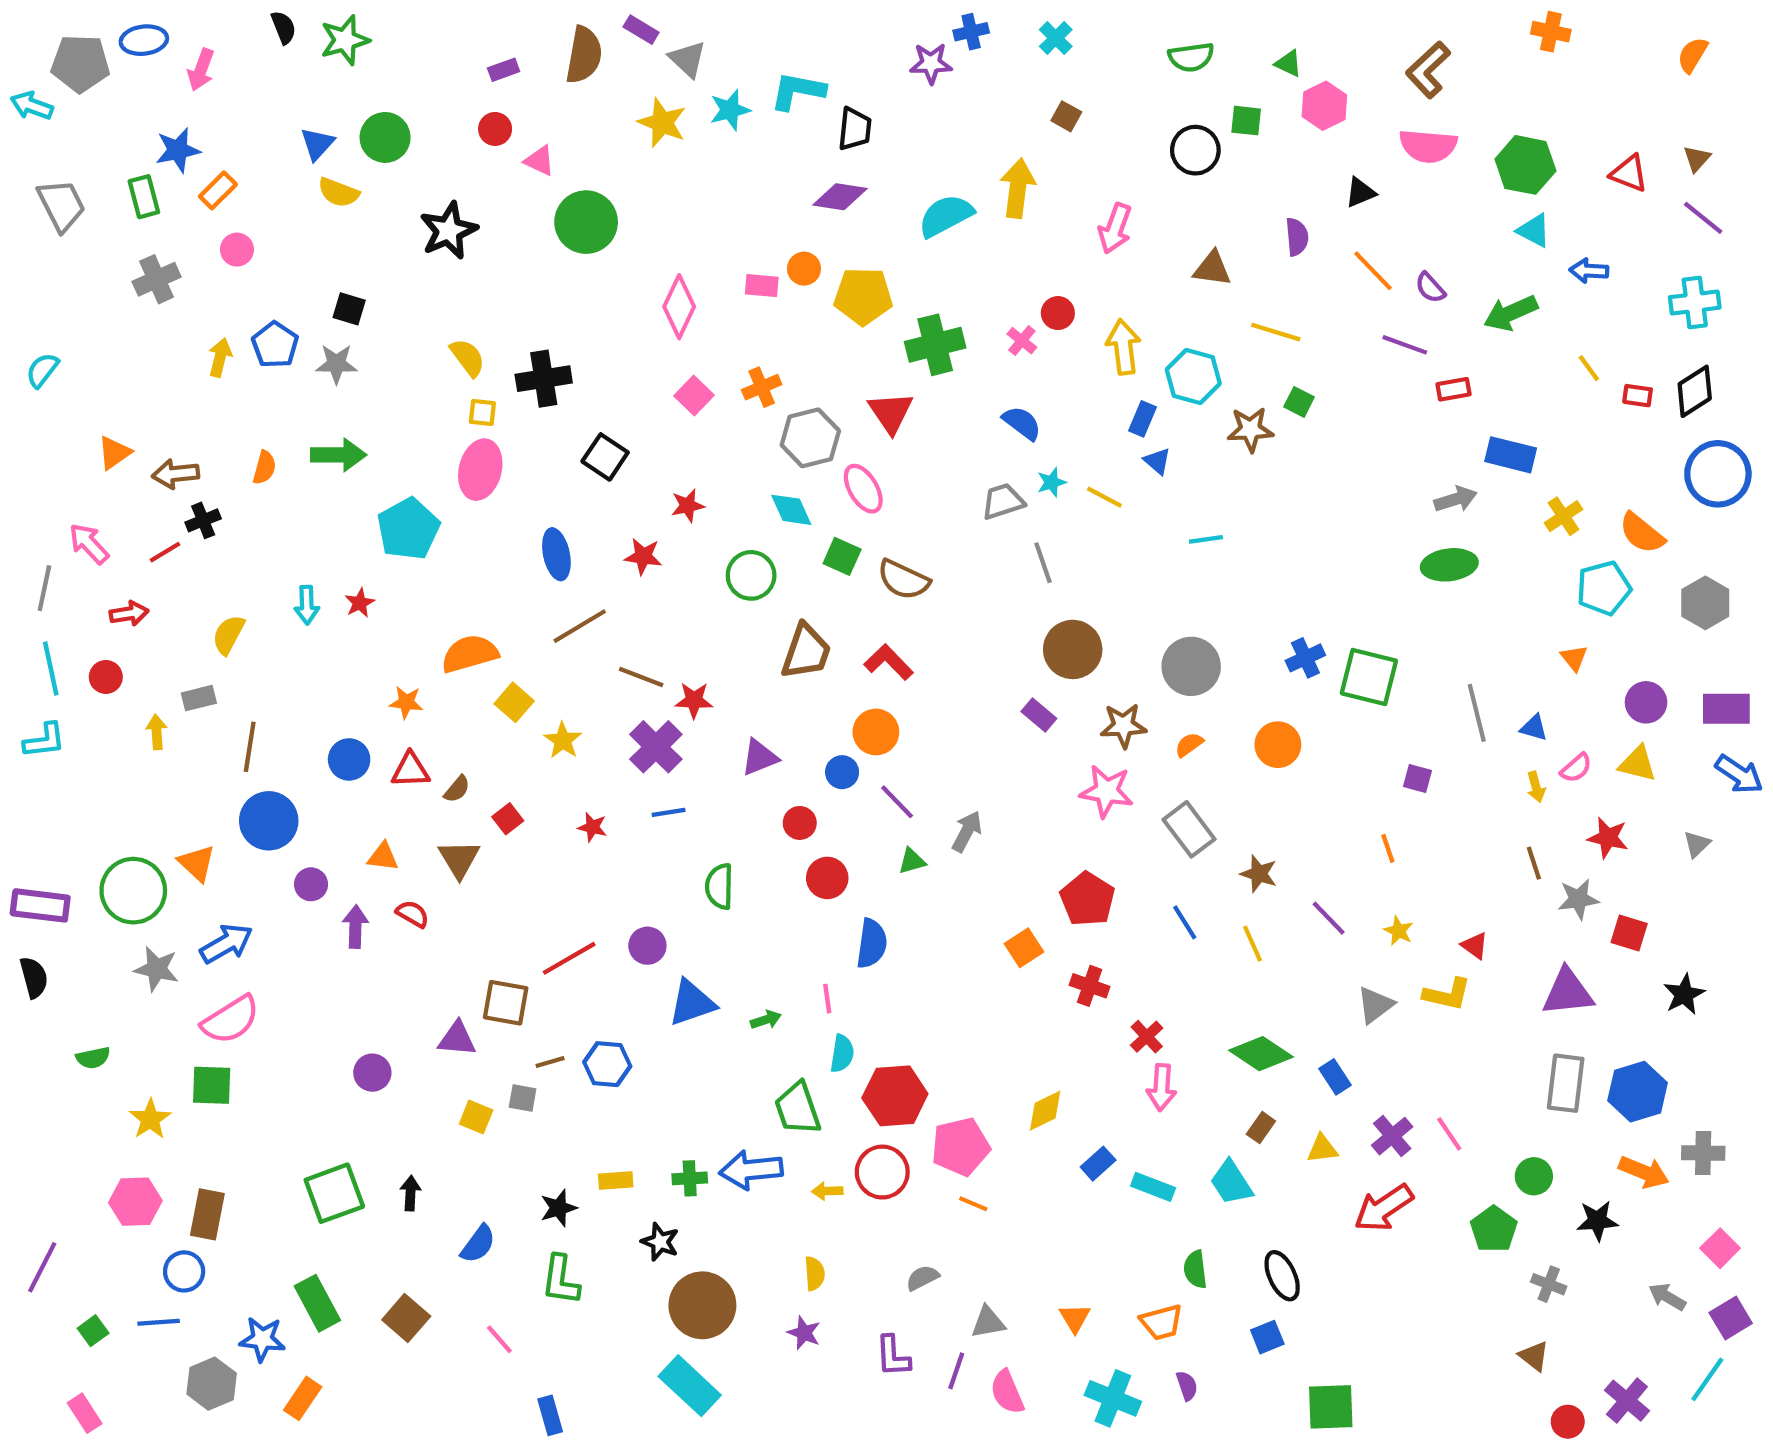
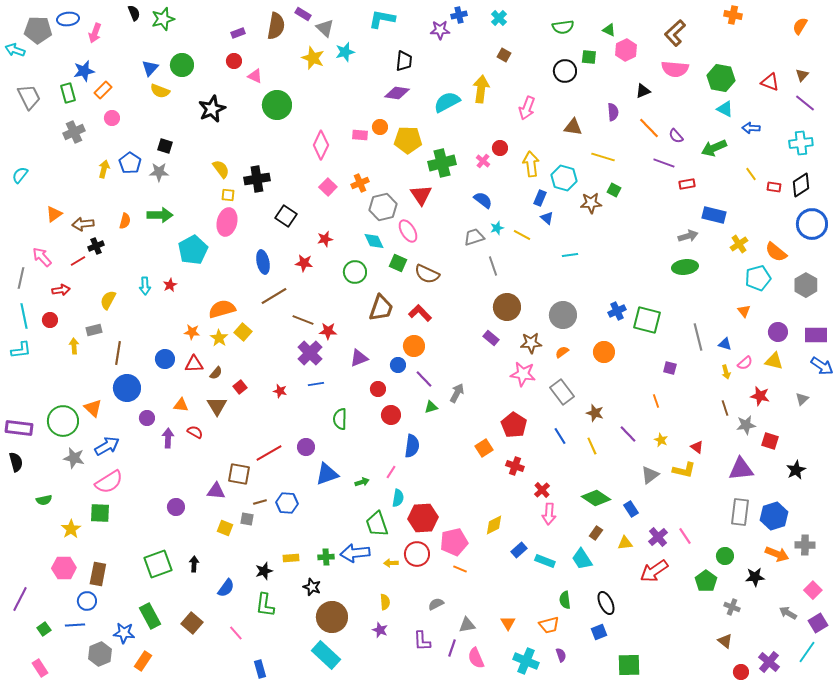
cyan L-shape: (798, 91) -> (382, 19), moved
yellow star: (563, 740) -> (219, 338), moved
pink line: (827, 999) -> (391, 472), turned 40

